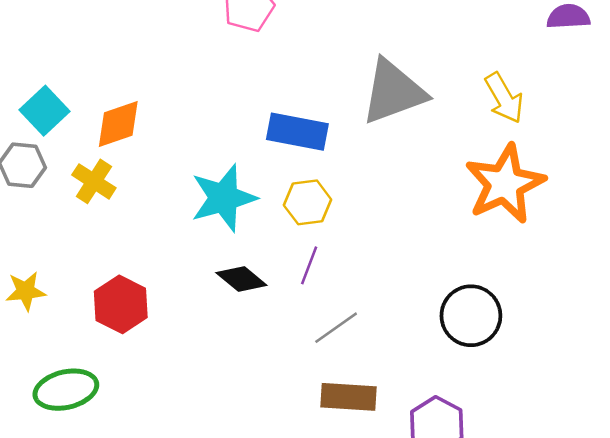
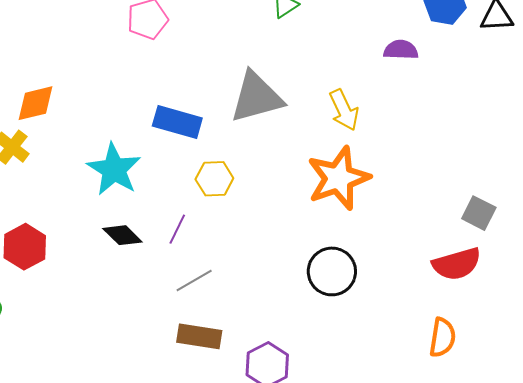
cyan star: (224, 198) -> (114, 169), turned -30
yellow hexagon: (308, 202) -> (214, 179), moved
black circle: (471, 316) -> (332, 271), moved

